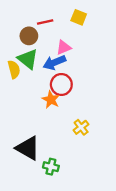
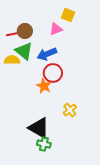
red line: (45, 22) -> (13, 34), moved
pink triangle: (64, 47) -> (56, 29), moved
yellow semicircle: (14, 69) -> (12, 60), turned -77
black triangle: (28, 148) -> (39, 128), moved

